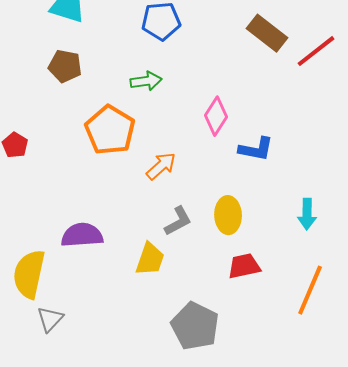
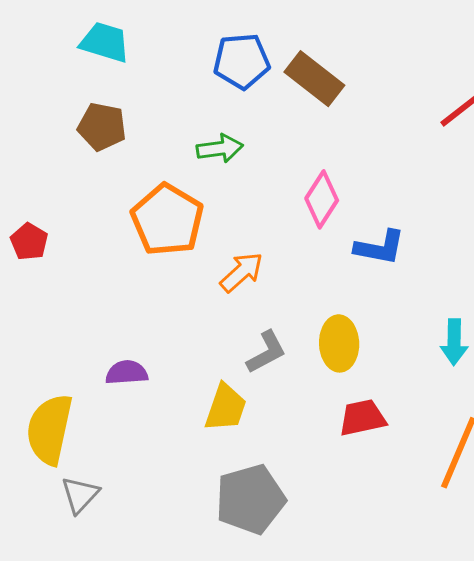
brown rectangle: (267, 33) -> (314, 79), moved
purple semicircle: (82, 235) -> (127, 373), size x0.7
gray pentagon: (195, 326) -> (250, 499), moved, turned 30

